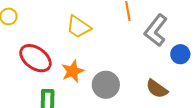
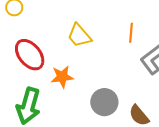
gray circle: (106, 85) -> (104, 102), moved

